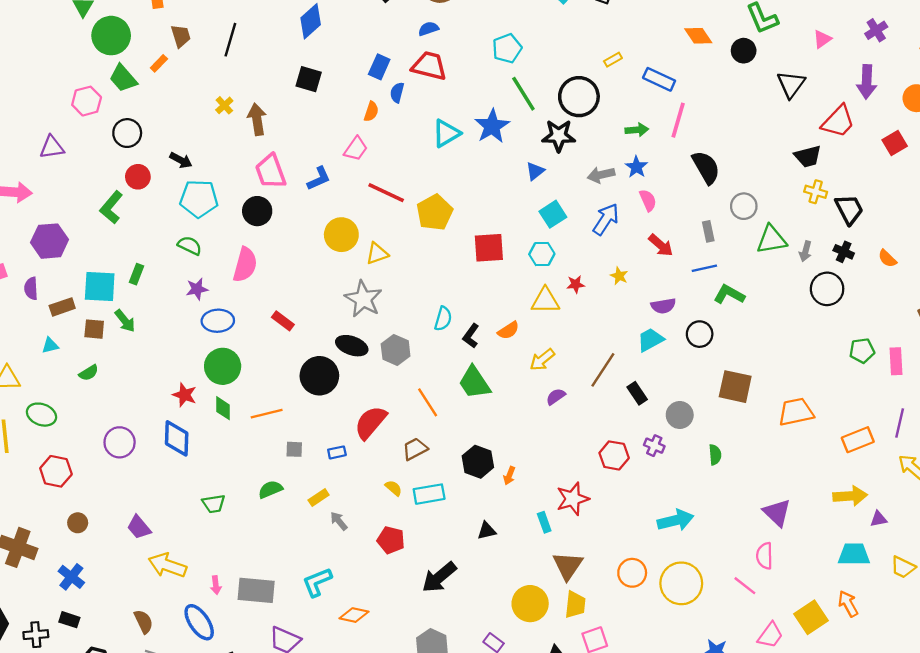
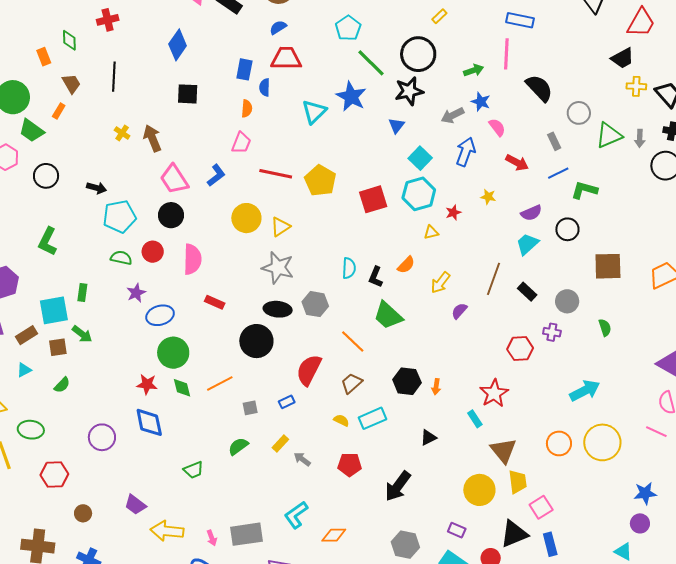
blue rectangle: (659, 79) -> (520, 20), moved
red circle: (138, 177) -> (153, 252), moved
cyan hexagon: (542, 254) -> (419, 194), size x1.5
pink semicircle: (245, 265) -> (192, 259), moved
yellow triangle: (545, 301) -> (431, 232), size x0.6

